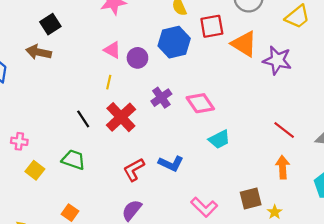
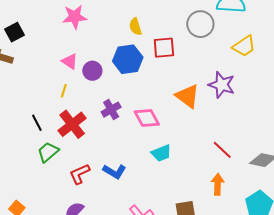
orange triangle: (244, 44) -> (187, 96), moved
green trapezoid: (73, 160) -> (48, 152), moved, turned -65

